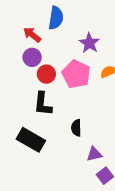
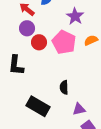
black L-shape: (43, 104) -> (16, 65), moved
black rectangle: (31, 140) -> (38, 106), moved

